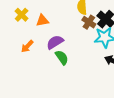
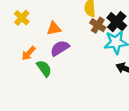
orange triangle: (42, 20) -> (54, 28), moved
green semicircle: (62, 57) -> (44, 68), moved

